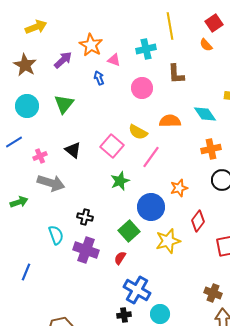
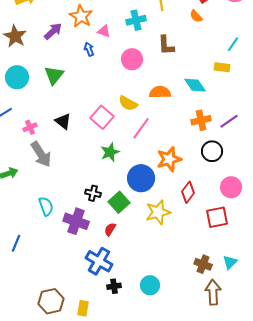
gray arrow: (51, 183) -> (41, 154), turned 40
orange star: (179, 188) -> (169, 159), size x1.4
black cross: (85, 217) -> (93, 193), moved
blue cross: (137, 290) -> (99, 261), moved

